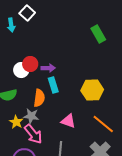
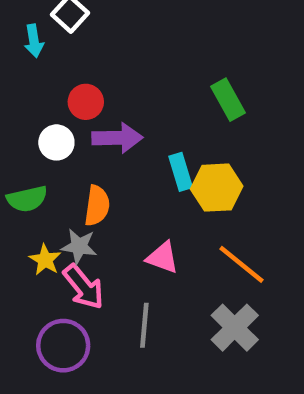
green rectangle: (98, 34) -> (228, 100), moved
red circle: (30, 64) -> (86, 102), moved
purple arrow: (48, 68) -> (117, 138), size x1.5
cyan rectangle: (53, 85) -> (181, 172), moved

